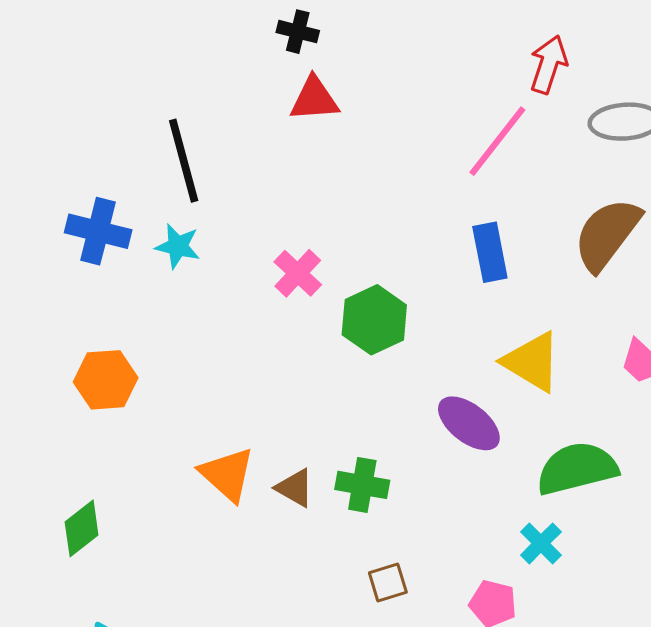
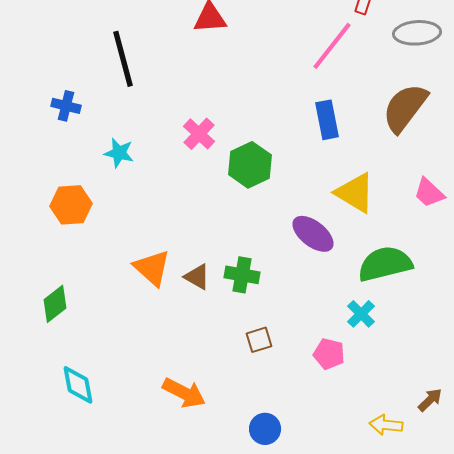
blue cross: (98, 231) -> (66, 106), size x0.7
cyan star: (178, 246) -> (119, 153), moved

